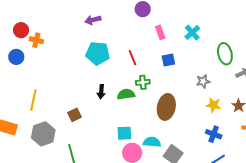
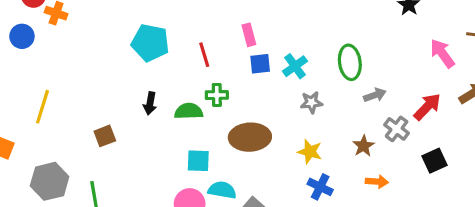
pink rectangle: (160, 32) -> (249, 35), moved
cyan cross: (192, 33) -> (295, 66), moved
yellow star: (214, 105) -> (310, 152), moved
brown ellipse: (166, 107) -> (250, 137), turned 70
cyan square: (124, 133) -> (198, 161), moved
gray hexagon: (43, 134) -> (50, 181), moved

